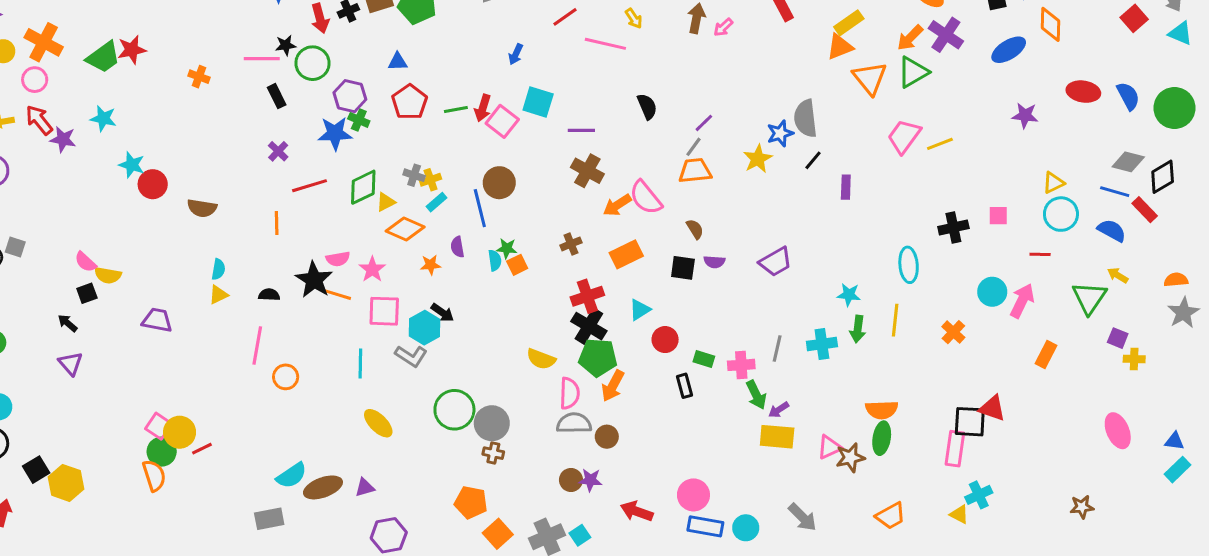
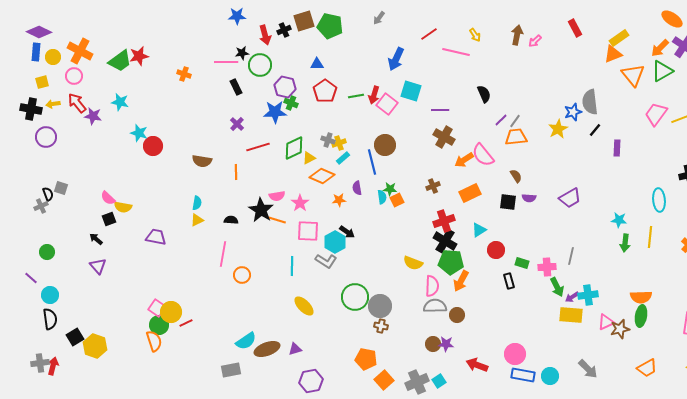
blue arrow: (516, 54) -> (396, 59), size x1.6
purple line: (704, 123) -> (501, 120), moved
brown semicircle: (202, 208) -> (202, 161), moved
cyan cross: (822, 344) -> (588, 295), moved

